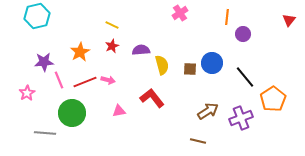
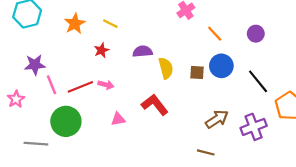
orange line: (227, 17) -> (215, 34), moved, turned -49
red star: (112, 46) -> (101, 50), moved
orange star: (80, 52) -> (75, 24), moved

